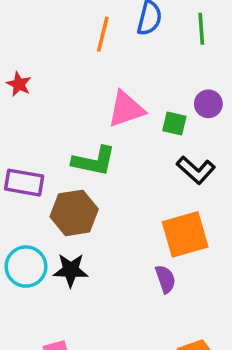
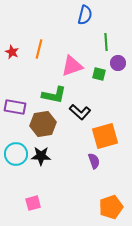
green line: (201, 29) -> (106, 42), moved
orange line: (103, 34) -> (39, 49), moved
black L-shape: (196, 170) -> (80, 112), moved

